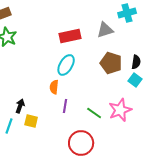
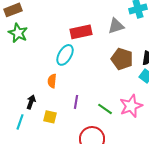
cyan ellipse: (66, 65) -> (65, 55), moved
orange semicircle: (54, 87) -> (52, 81), moved
yellow square: (31, 121) -> (50, 117), moved

